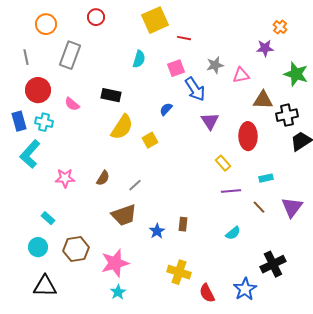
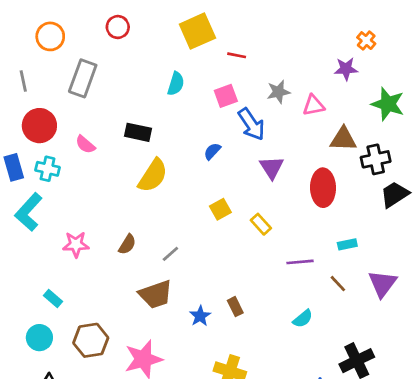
yellow square: (150, 140) -> (220, 209), moved
yellow rectangle: (223, 163) -> (261, 224), moved
brown rectangle: (183, 224) -> (235, 307), turned -32

